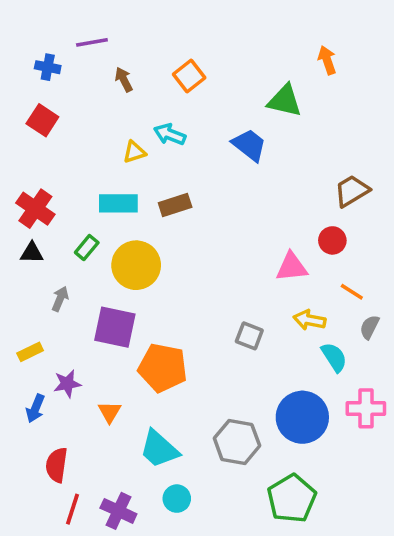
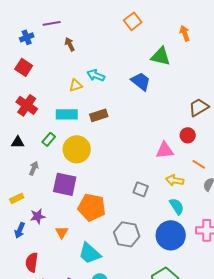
blue cross: (48, 67) -> (27, 37), turned -32
orange square: (189, 76) -> (133, 21), moved
red cross: (35, 209) -> (27, 105), moved
cyan semicircle: (334, 357) -> (177, 206), moved
gray hexagon: (237, 442) -> (127, 234), moved

